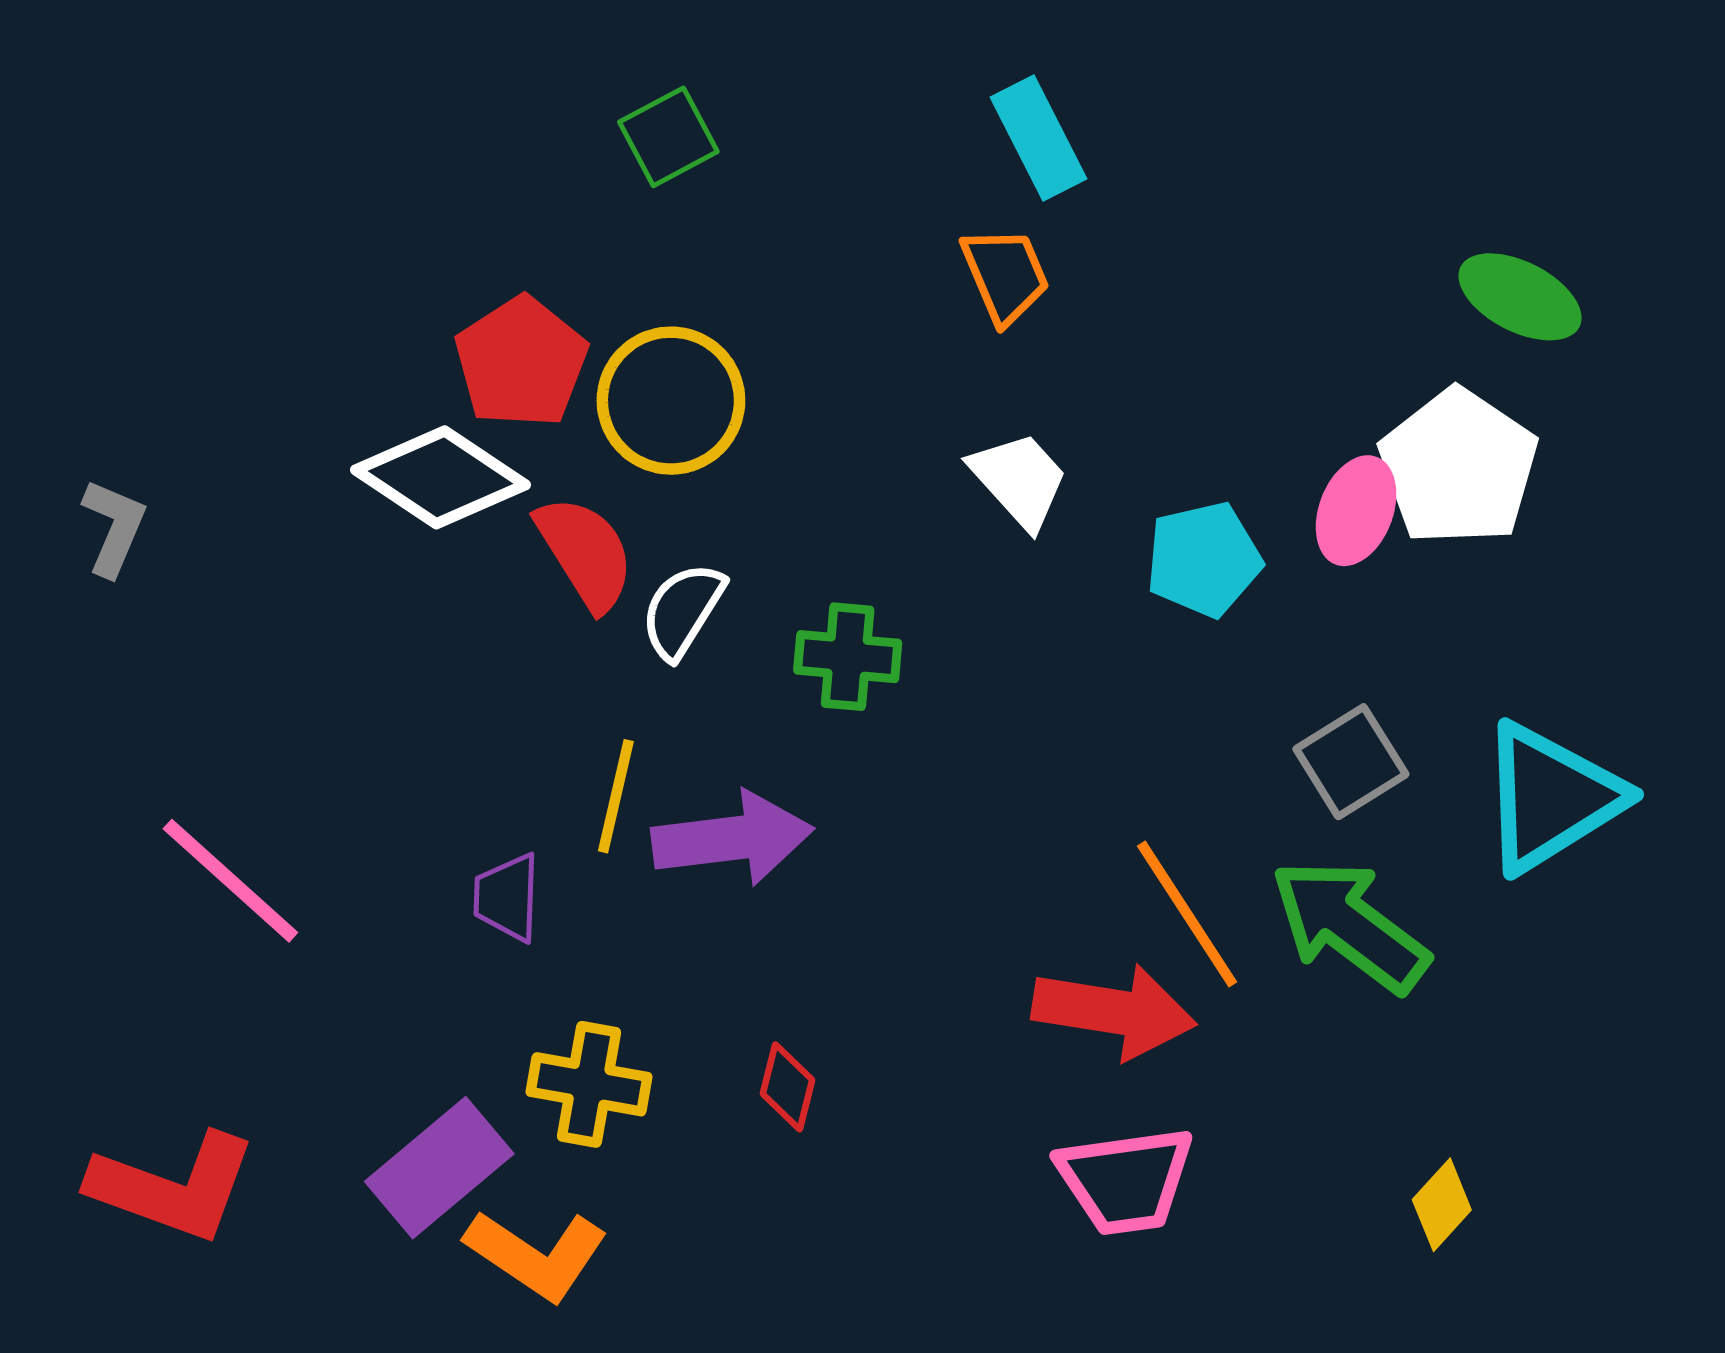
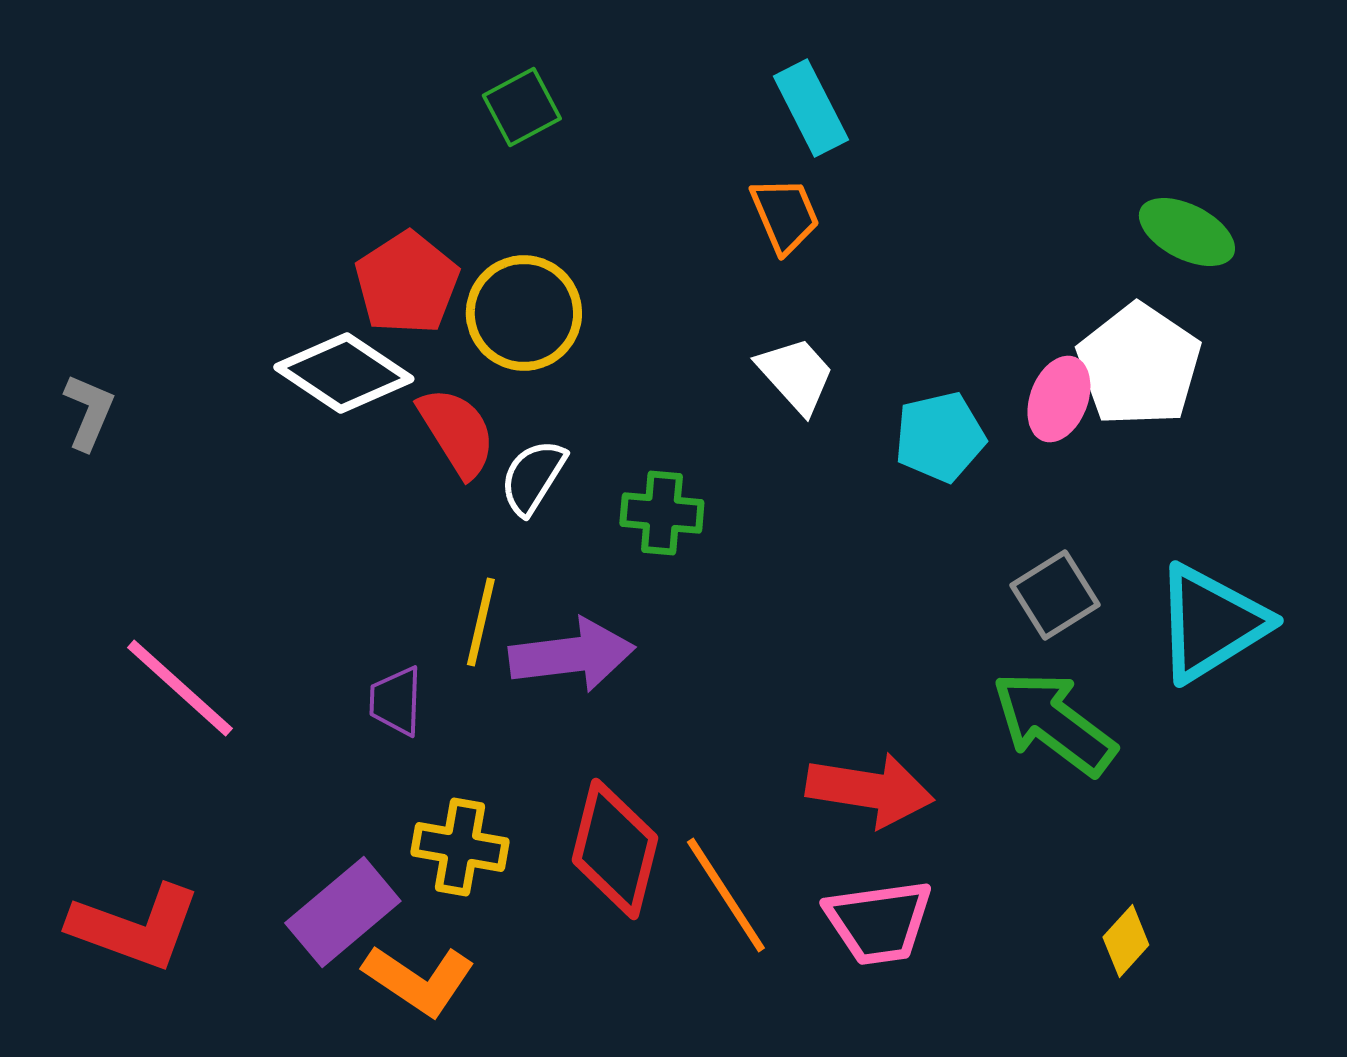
orange line: (1187, 914) -> (726, 895), moved
red diamond: (788, 1087) -> (615, 849), size x2.0

